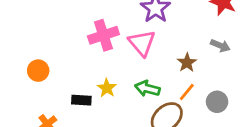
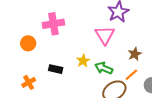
pink cross: (103, 35) -> (53, 24), moved
yellow star: (107, 88) -> (83, 61), moved

